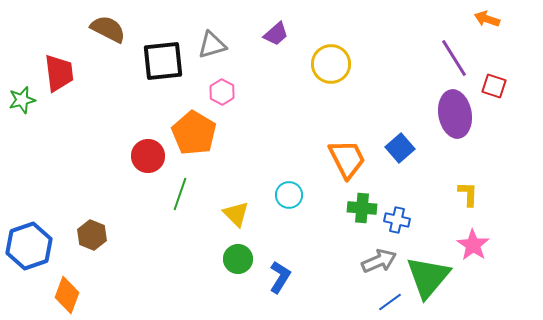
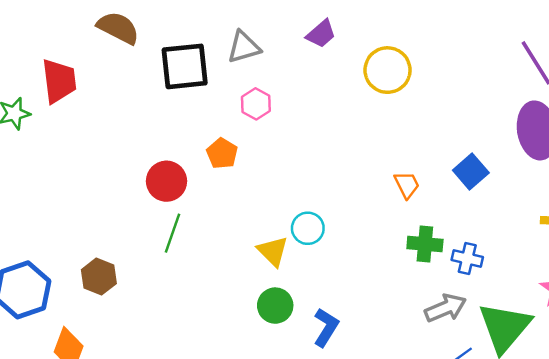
orange pentagon: (194, 133) -> (222, 153), size x0.6
orange trapezoid: (347, 159) -> (407, 185), size x0.6
green line: (180, 194) -> (173, 233), moved
cyan circle: (289, 195) -> (308, 228), moved

